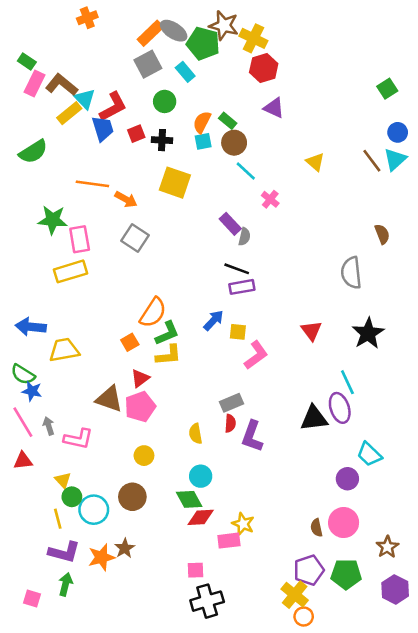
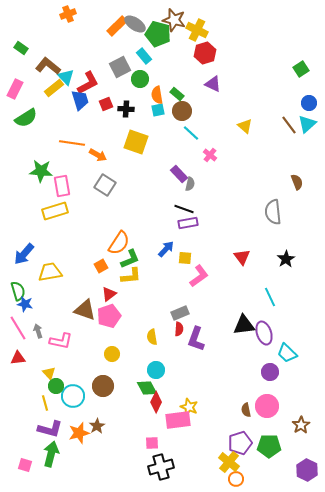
gray square: (148, 64) -> (120, 67), moved
pink rectangle: (35, 83) -> (15, 89), moved
green circle: (165, 101) -> (140, 79), moved
orange semicircle: (202, 122) -> (157, 95), turned -36
blue arrow: (31, 327) -> (24, 254), turned -55
black star: (368, 333) -> (286, 259), size x0.7
green semicircle: (23, 374) -> (18, 291), turned -138
purple ellipse: (340, 408) -> (264, 333), moved
red diamond: (201, 517) -> (156, 402), turned -60
pink rectangle: (229, 541) -> (178, 420), size x1.4
green arrow: (65, 584) -> (51, 454), size x1.4
purple hexagon: (395, 589) -> (307, 470), moved

